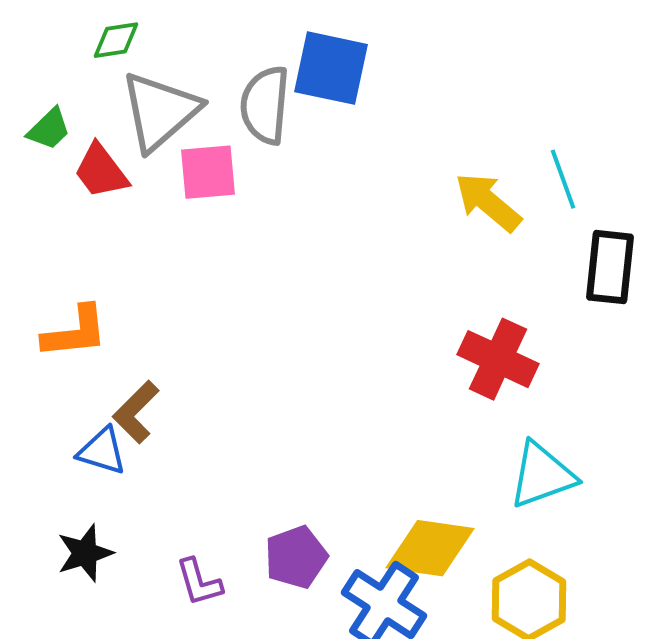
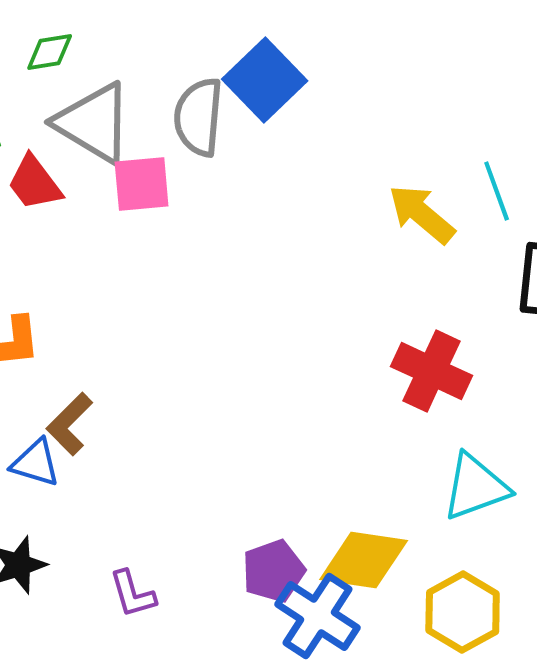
blue square: (331, 68) -> (265, 80), turned 34
gray triangle: (160, 111) -> (94, 123), turned -48
purple pentagon: (296, 557) -> (274, 571), moved

